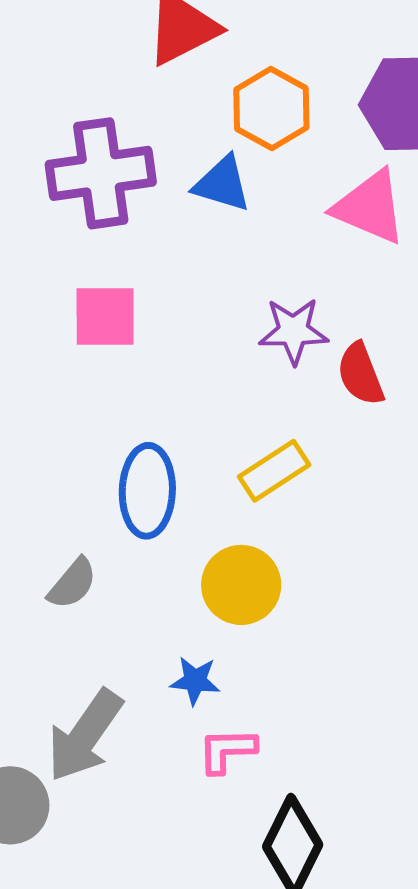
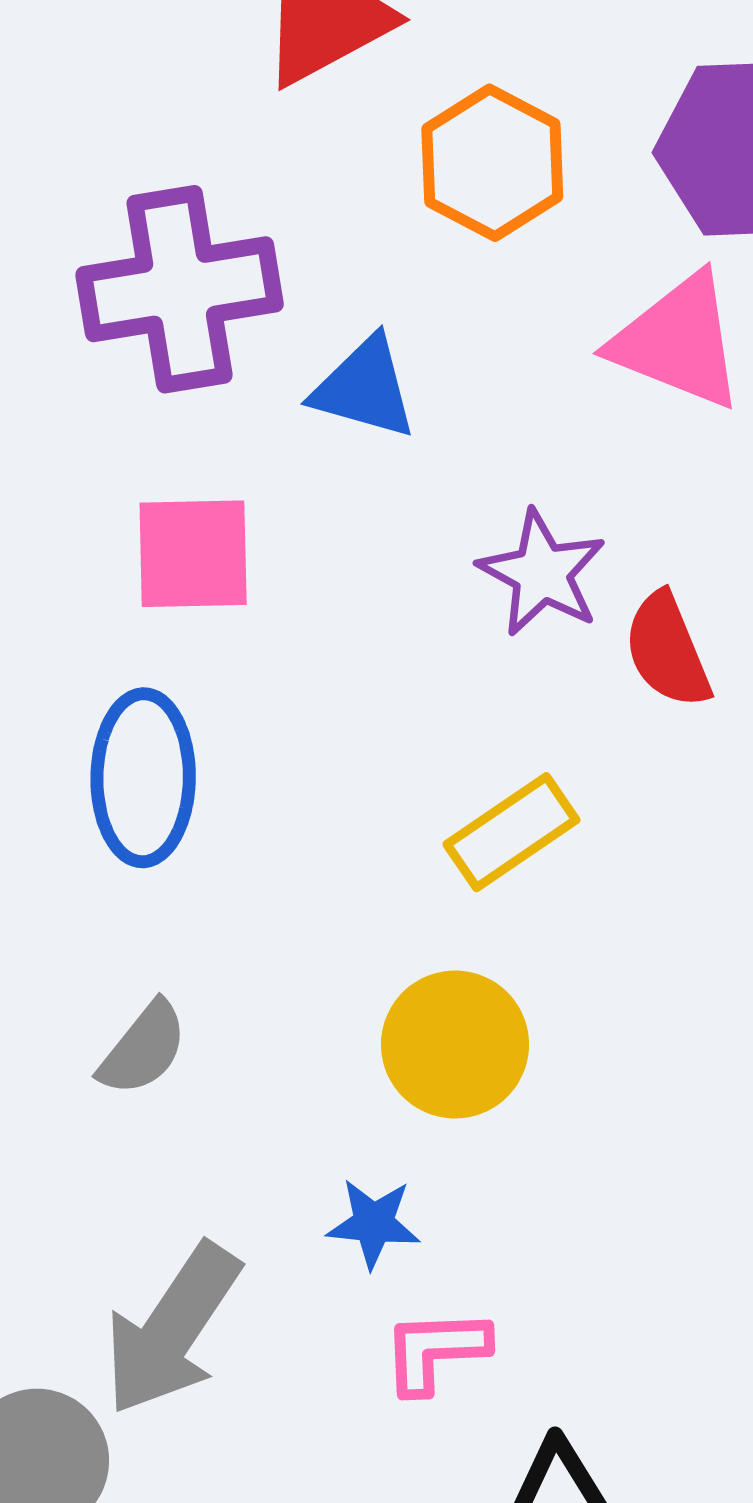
blue triangle: (222, 184) -> (364, 388), moved
purple star: (294, 331) -> (542, 573), turned 30
blue ellipse: (147, 491) -> (143, 778), moved

